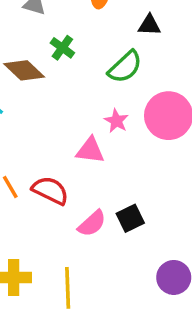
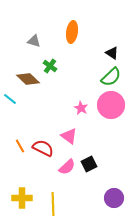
black triangle: (149, 25) -> (112, 53), moved, turned 32
green semicircle: (125, 67) -> (111, 77), moved
pink triangle: (90, 150) -> (69, 136), moved, turned 30

